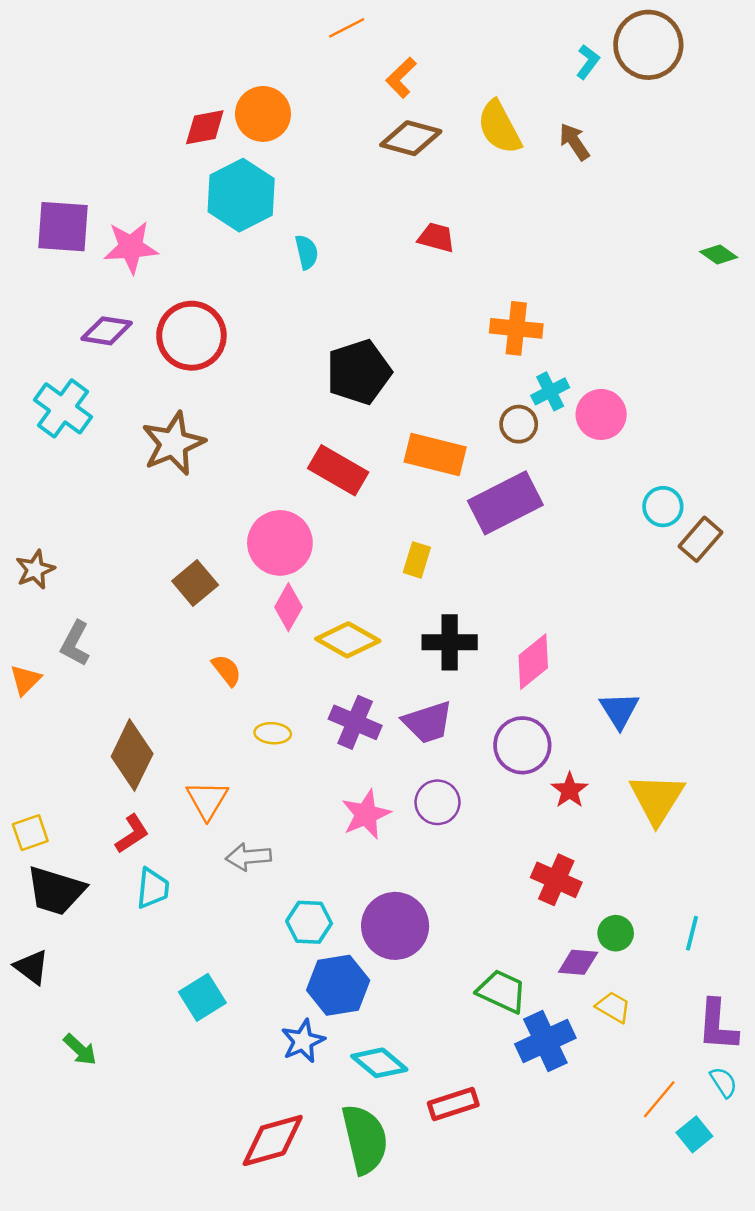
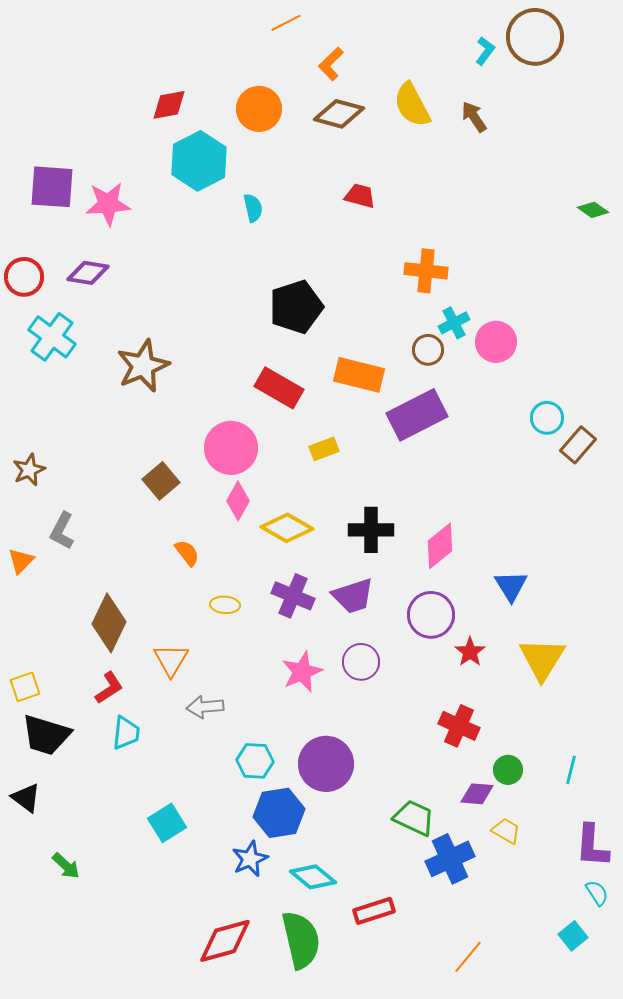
orange circle: (263, 114) -> (259, 109), moved
red circle: (191, 336) -> (24, 277), moved, size x0.7
yellow rectangle: (417, 560) -> (324, 449), moved, turned 52
orange line: (659, 1099) -> (468, 957), moved

